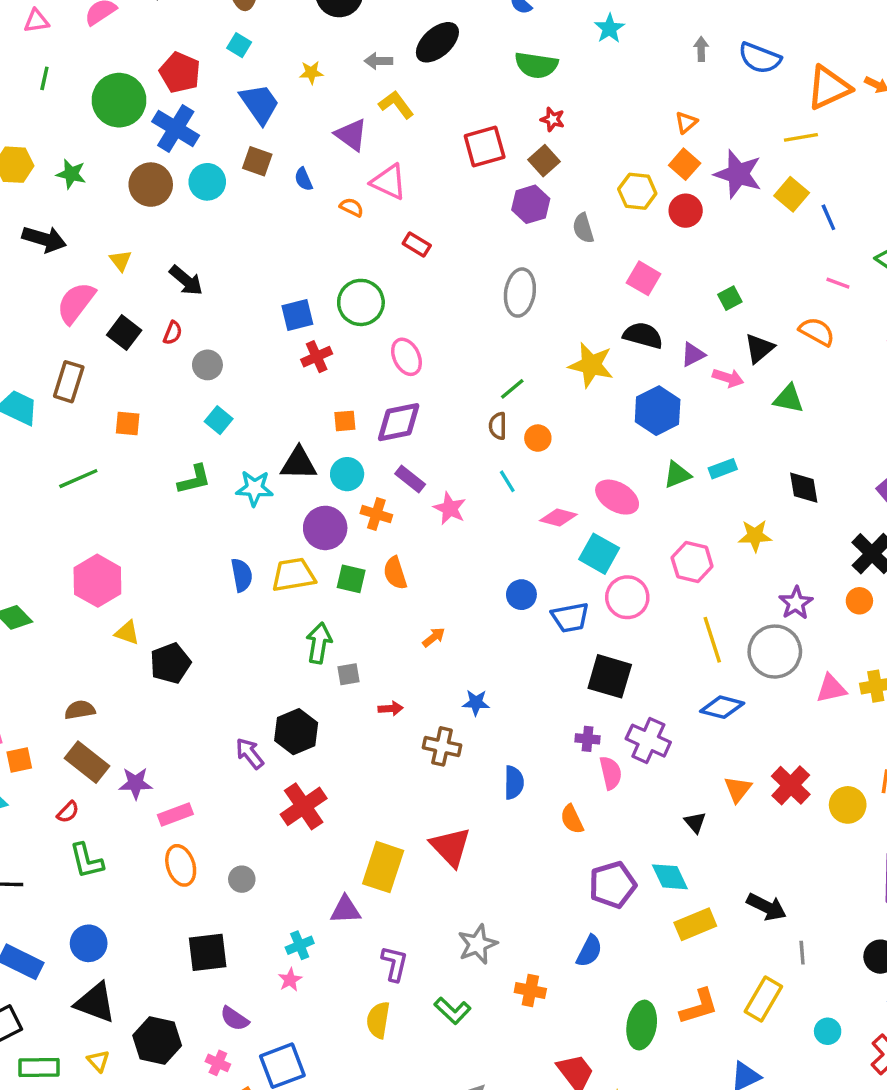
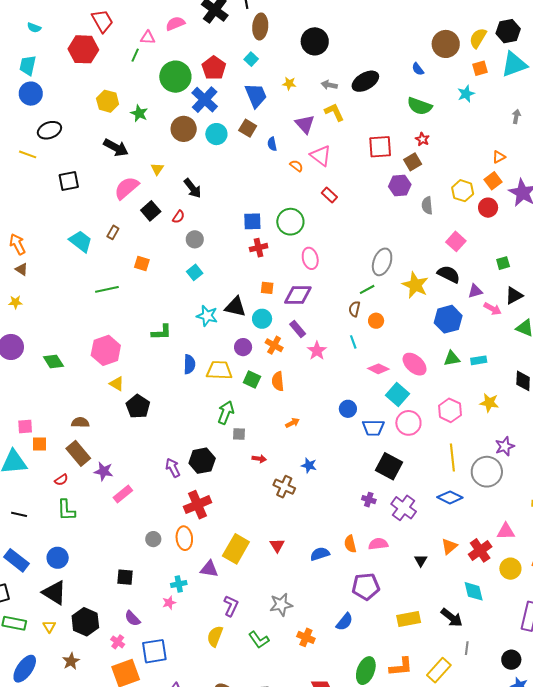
pink triangle: (36, 21) -> (148, 38), moved
gray ellipse: (520, 293) -> (382, 262), moved
brown rectangle: (69, 382) -> (113, 232), size x0.6
green L-shape: (194, 480) -> (161, 332), moved
purple circle: (325, 528) -> (243, 347), size x0.7
black pentagon: (170, 663) -> (138, 406), turned -30
pink triangle: (831, 689) -> (506, 531), moved
pink semicircle: (611, 773) -> (378, 544), moved, turned -96
blue semicircle: (514, 783) -> (320, 554), moved, turned -120
pink rectangle: (175, 814) -> (123, 494), turned -30
red triangle: (451, 847) -> (277, 545), size x0.6
orange ellipse: (181, 865) -> (184, 538), moved
cyan diamond: (670, 877) -> (474, 591), moved
black square: (208, 952) -> (125, 577), size x0.7

